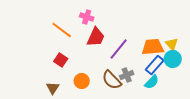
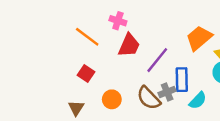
orange trapezoid: (153, 47) -> (199, 38), moved, turned -35
blue rectangle: (155, 65) -> (182, 80), moved, turned -42

